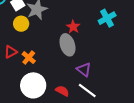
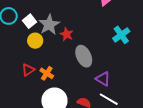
cyan cross: (107, 18) -> (121, 35), moved
red star: (73, 27) -> (67, 34), moved

